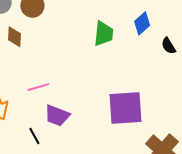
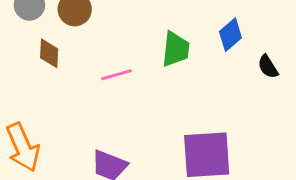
pink line: (38, 87) -> (117, 75), moved

